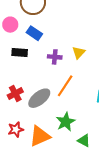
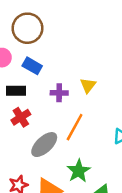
red cross: (15, 93) -> (21, 117), moved

